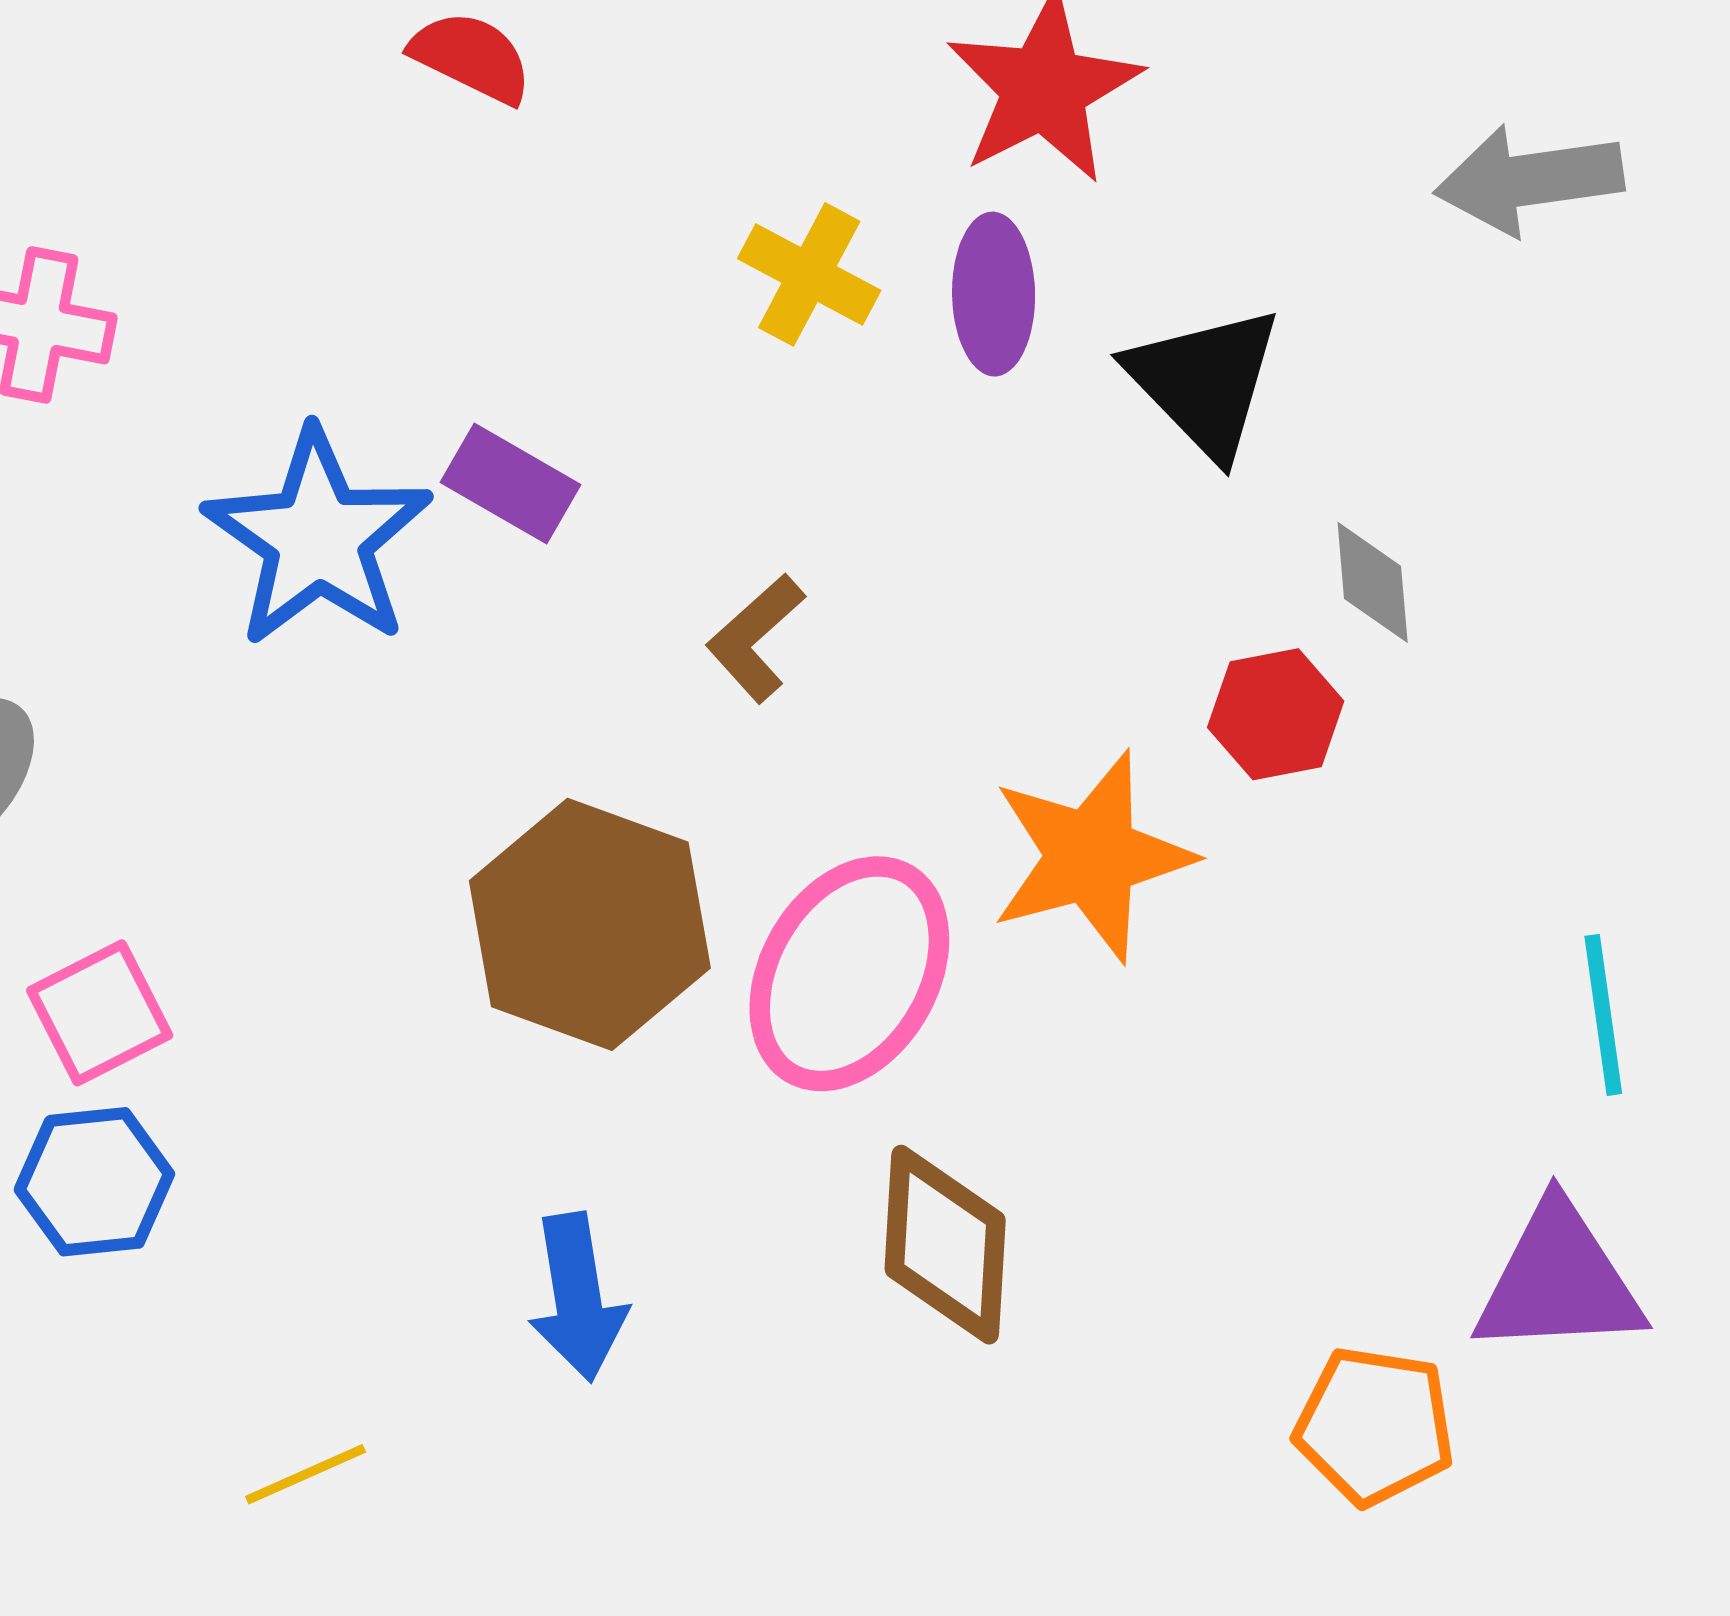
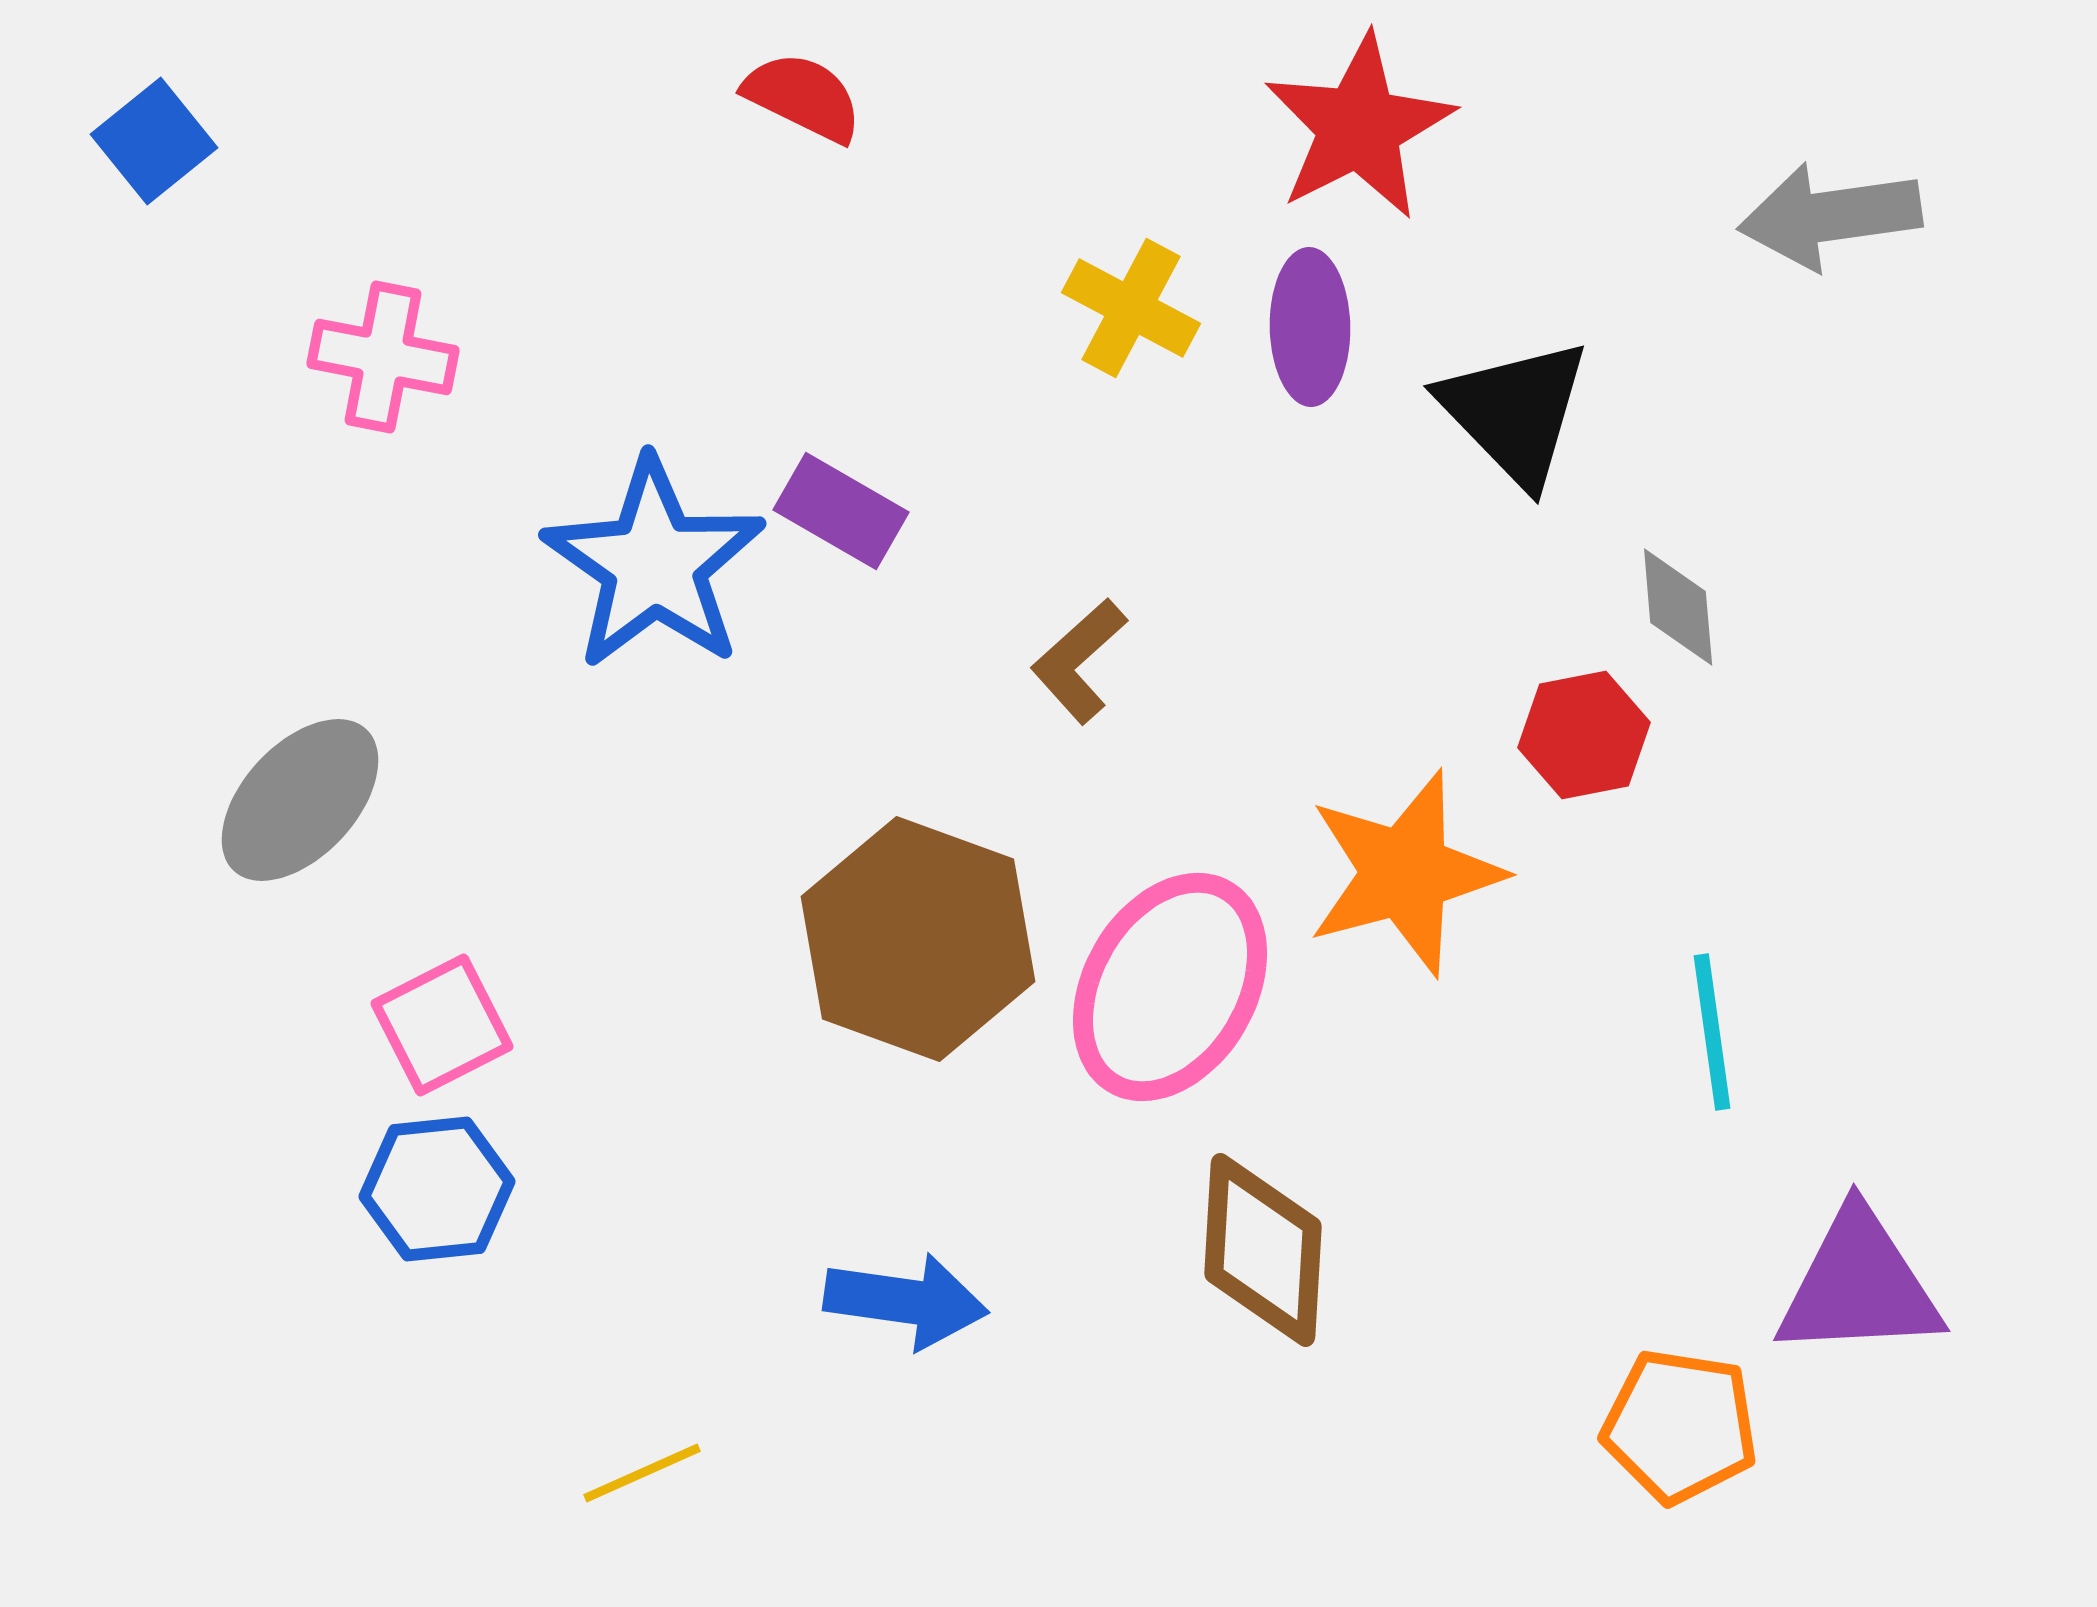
cyan line: (1603, 1015) -> (1712, 1032), moved
blue arrow: (577, 1297) -> (906, 1301), turned -73

